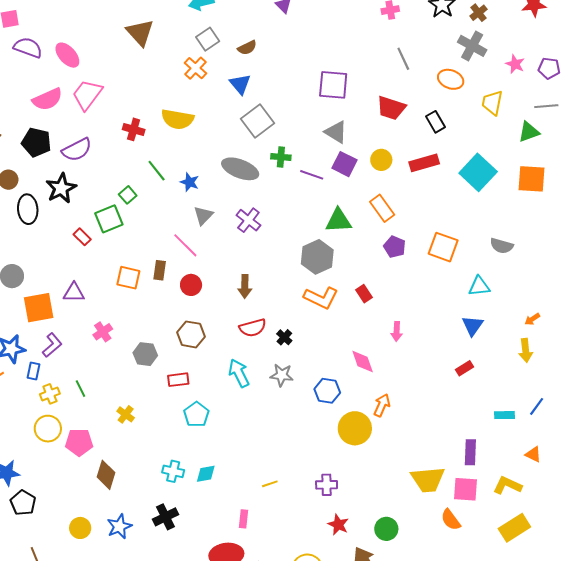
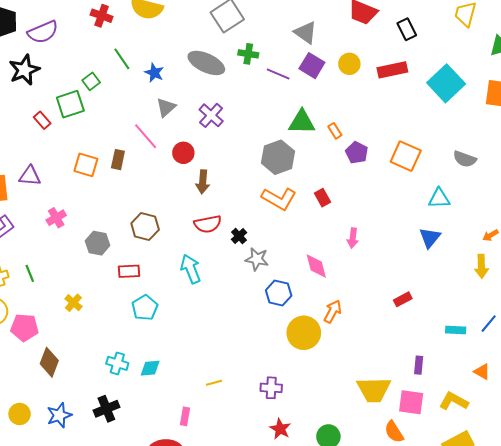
orange rectangle: (382, 208) -> (335, 131), moved, size x0.6
red circle: (191, 285) -> (183, 153), moved
red rectangle: (464, 368) -> (403, 299), moved
gray star: (282, 375) -> (257, 259), moved
purple rectangle: (470, 452) -> (419, 365), size x0.7

